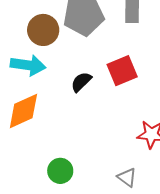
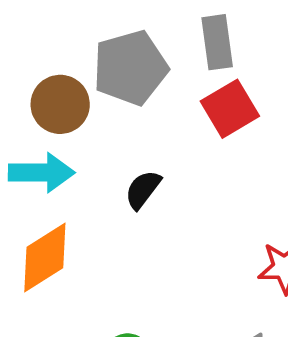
red square: (122, 71) -> (230, 109), moved

